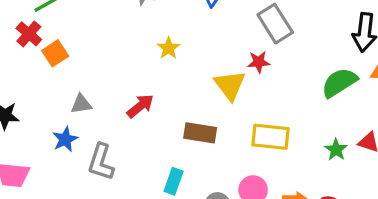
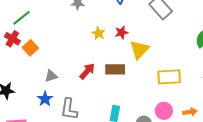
red star: (259, 62) -> (121, 32), moved
yellow triangle: (230, 85) -> (139, 50), turned 30
brown rectangle: (200, 133) -> (115, 69), moved

